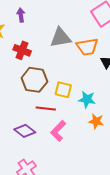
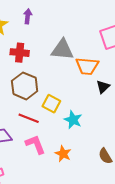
red cross: (22, 50) -> (20, 53), turned -30
orange star: (96, 121) -> (63, 154), moved
pink L-shape: (58, 131) -> (35, 144), turned 100

